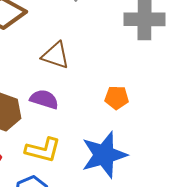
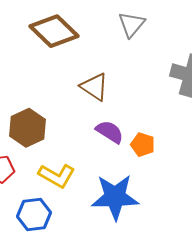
purple semicircle: (44, 99) -> (110, 132), moved

